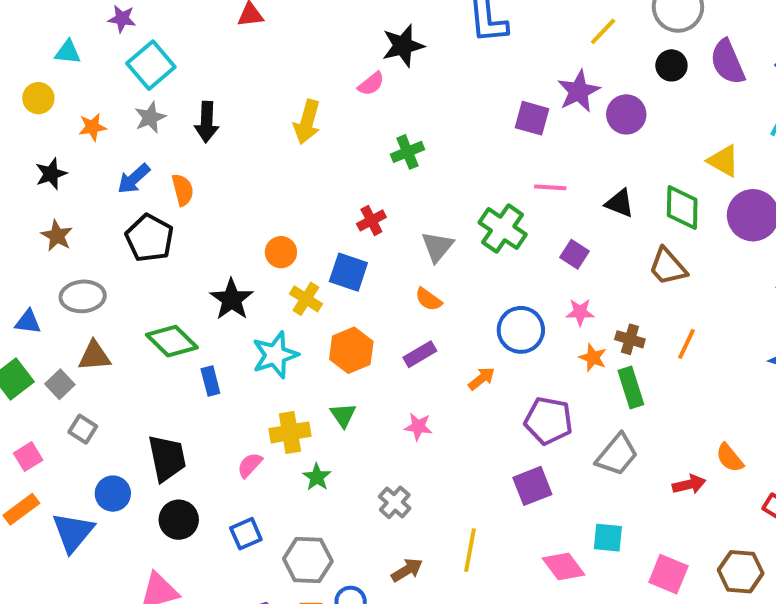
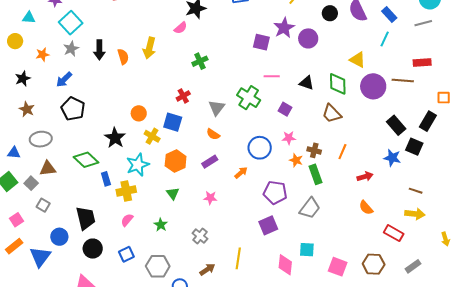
orange semicircle: (183, 190) -> (123, 57), moved
yellow cross: (290, 432) -> (126, 191), moved
red arrow: (689, 484) -> (365, 177), moved
pink diamond: (563, 566) -> (285, 265), turned 45

